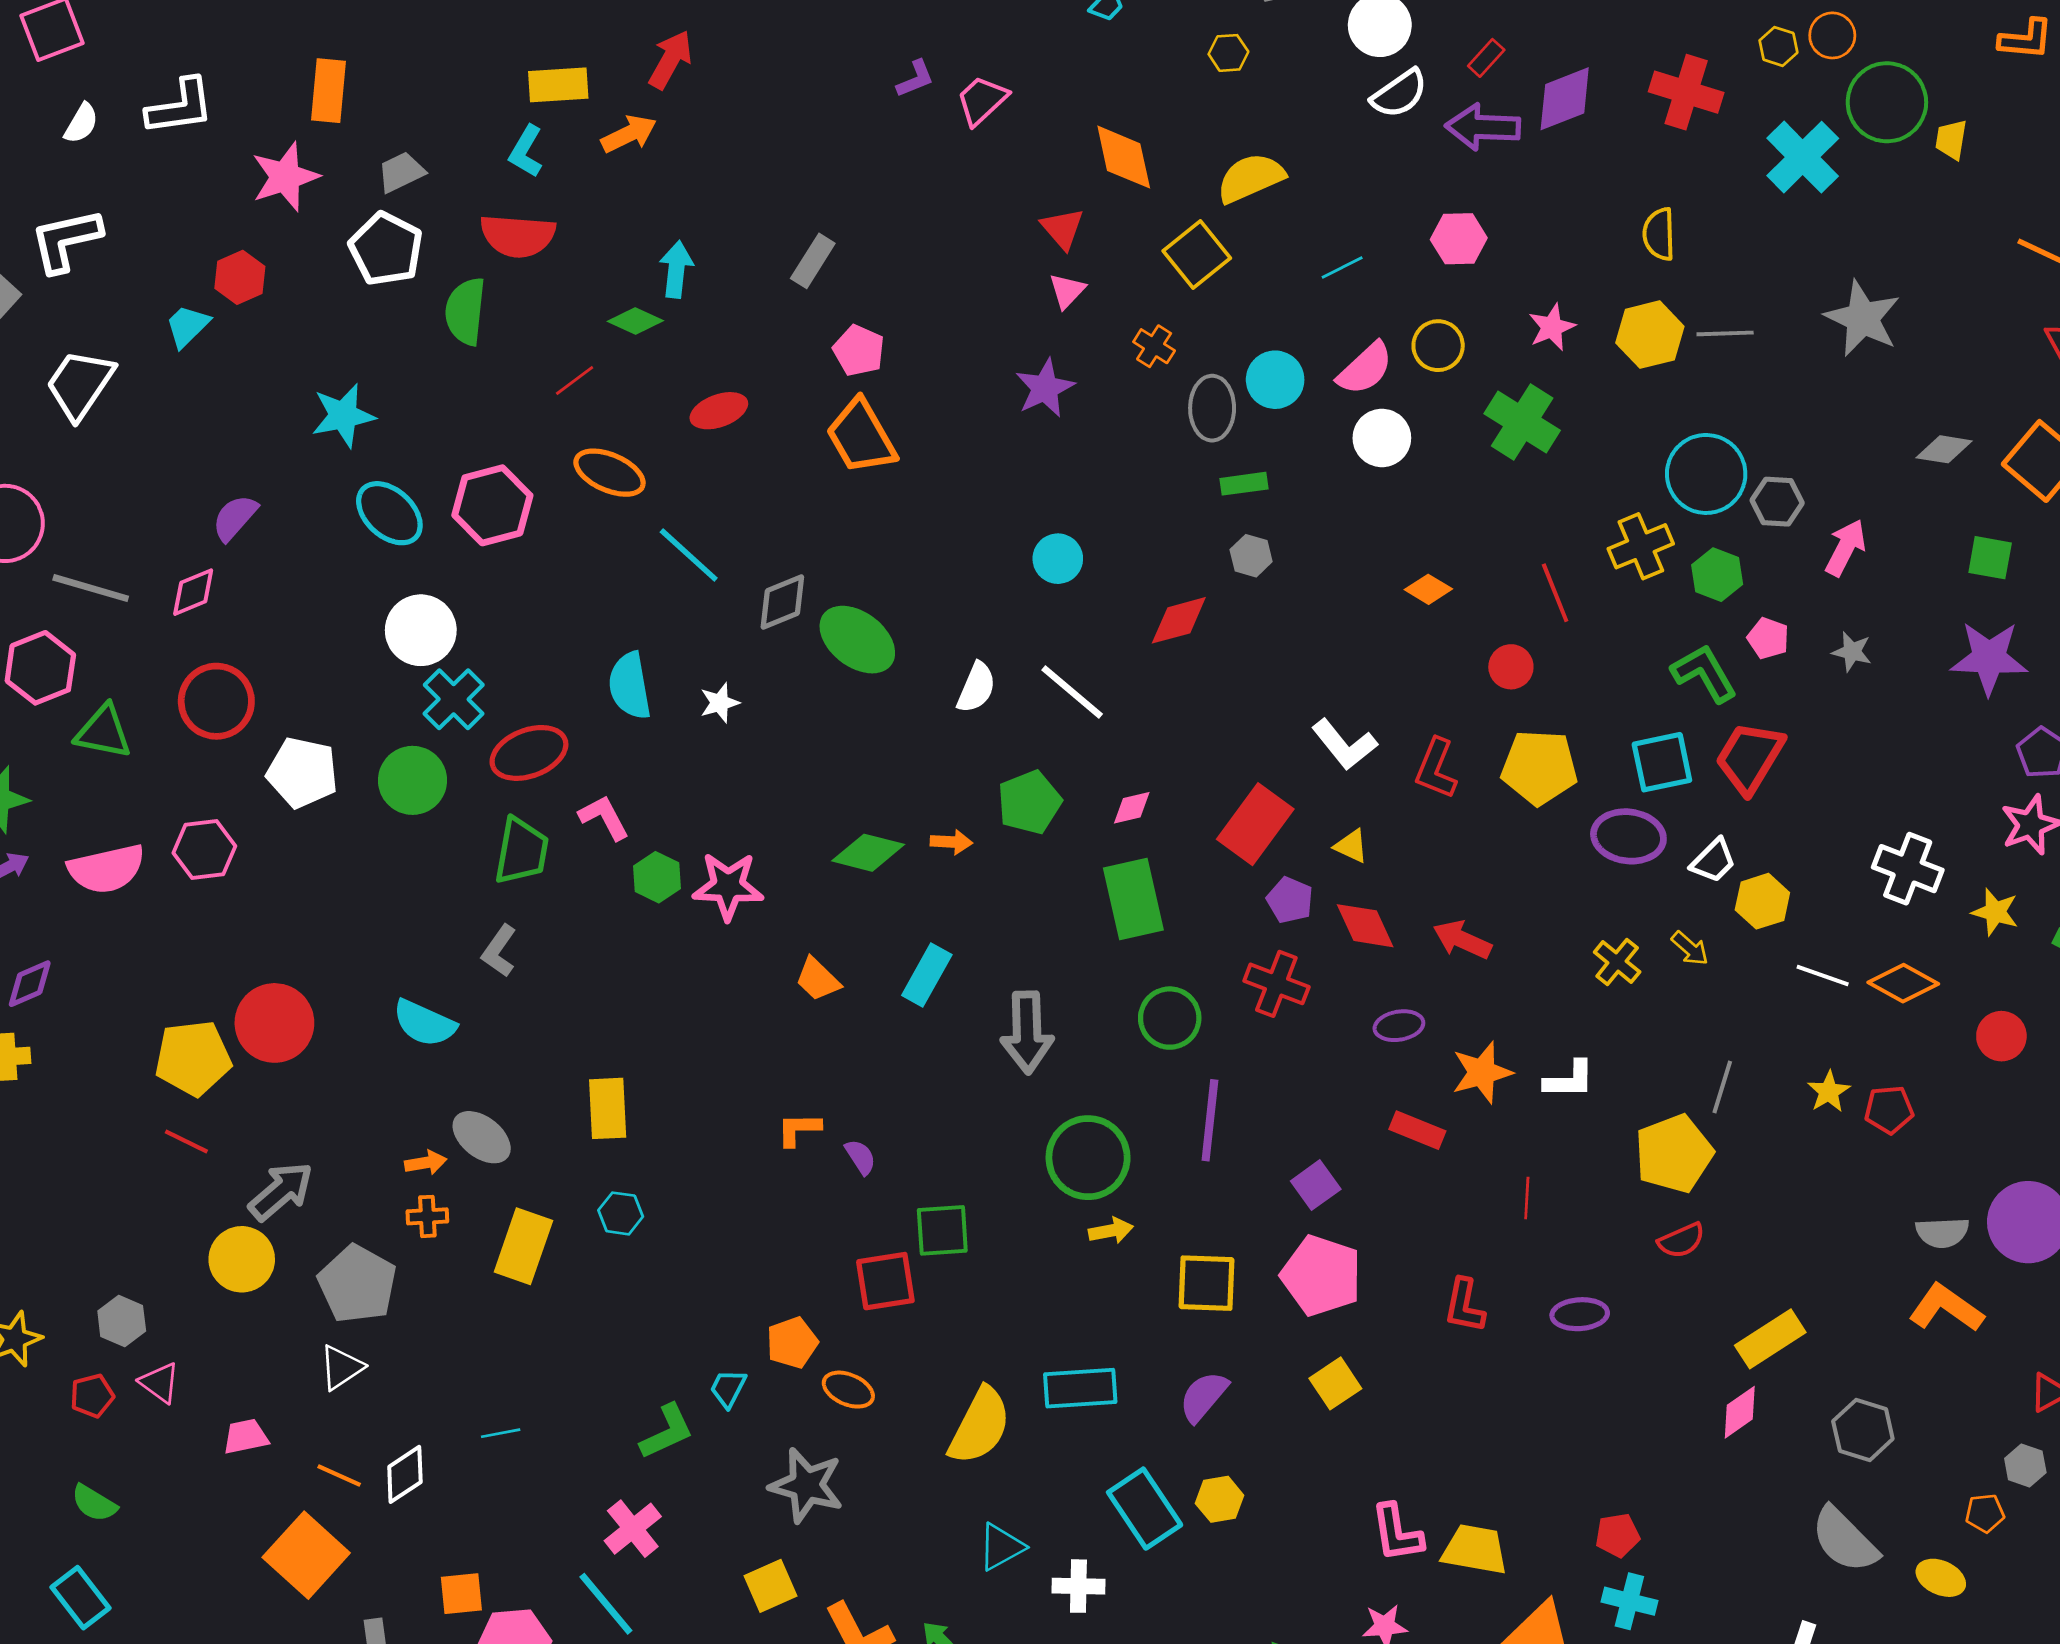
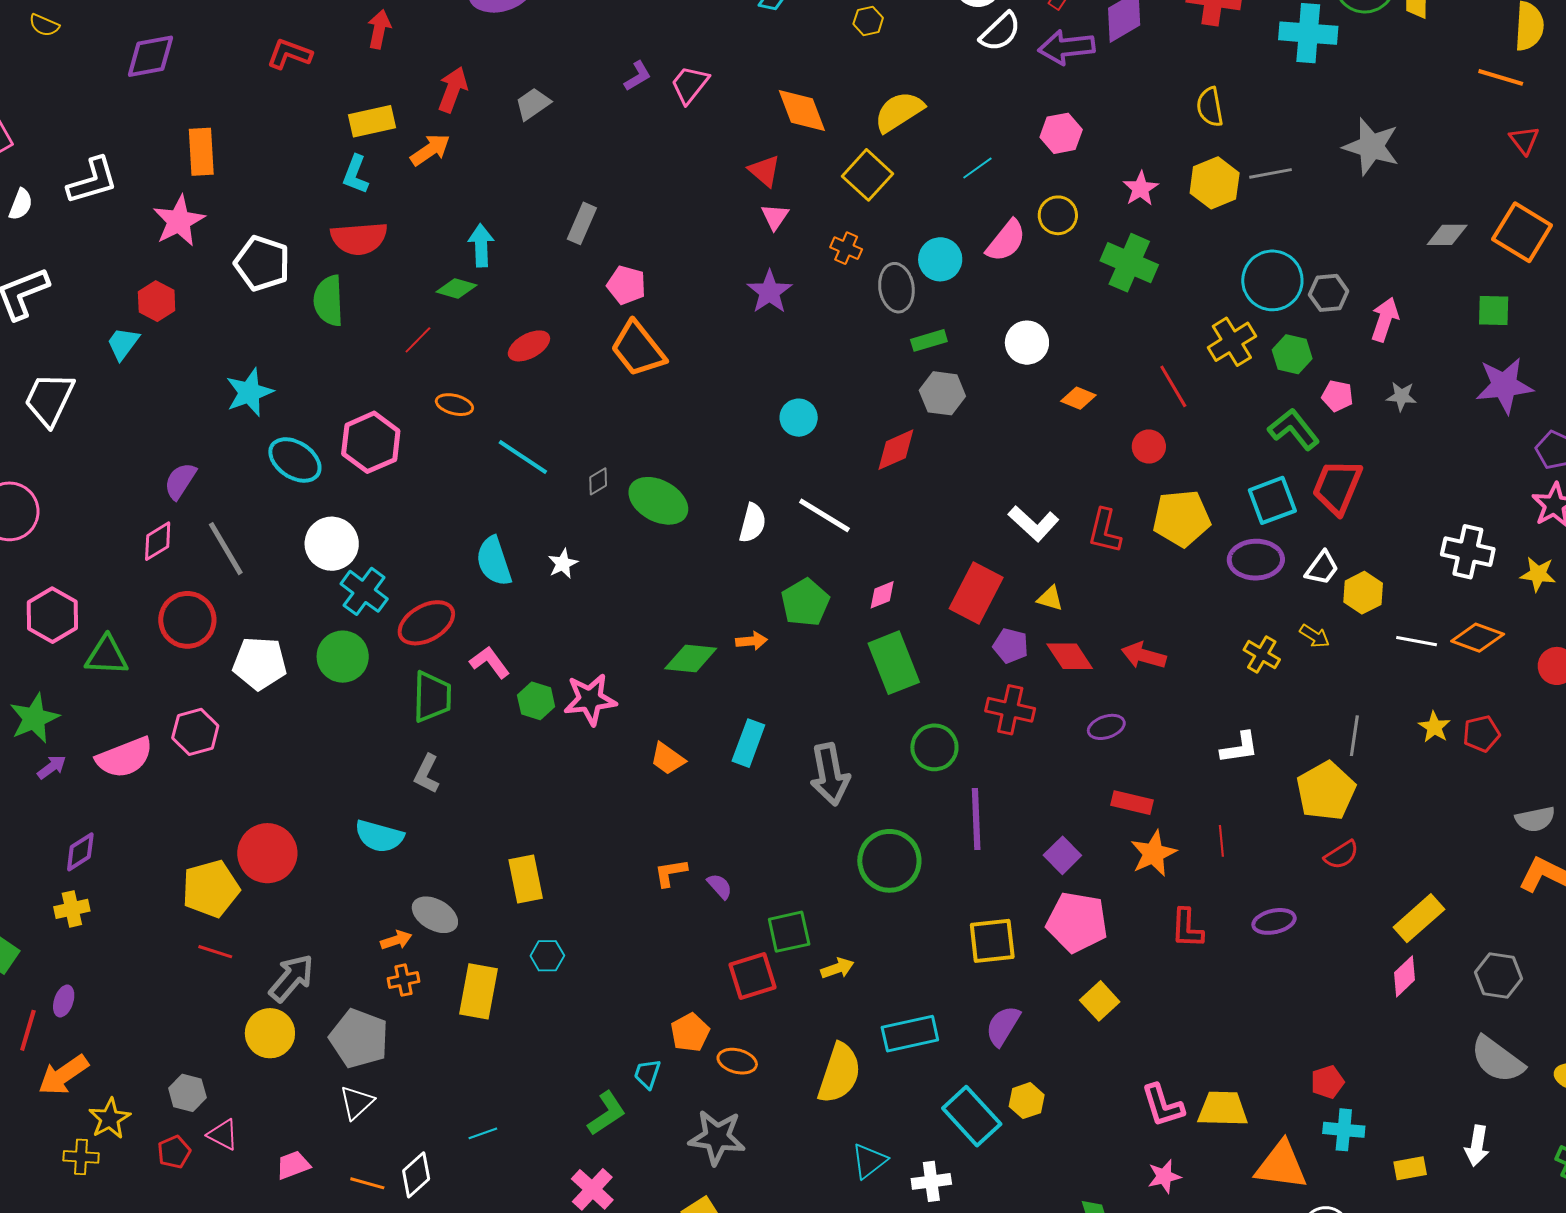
cyan cross: (1803, 157) -> (1308, 33), turned -32
gray trapezoid: (401, 172) -> (533, 104), moved
white circle: (1382, 438) -> (1027, 343), moved
orange ellipse: (610, 473) -> (454, 405), size x0.7
gray hexagon: (1251, 556) -> (942, 393), size x1.4
gray line: (91, 588) -> (226, 549), moved, turned 52
gray diamond: (782, 602) -> (598, 481), size x0.6
orange star: (1482, 1072) -> (1153, 853), moved
yellow arrow: (1111, 1231) -> (837, 968), moved

